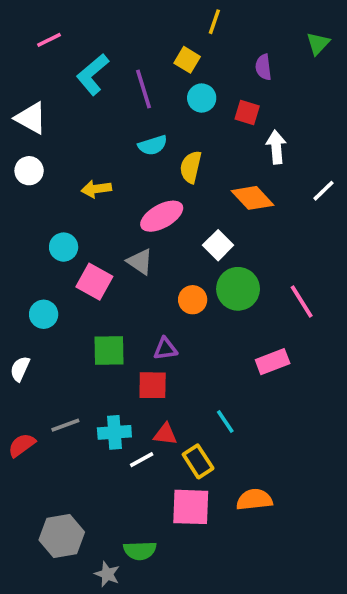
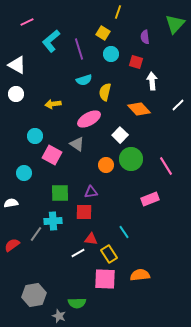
green triangle: (318, 43) -> (175, 24), size x1.5
white semicircle: (20, 369) -> (11, 203), turned 56
gray line: (65, 425) -> (36, 234), turned -35
cyan cross: (114, 432) -> (53, 221), moved

